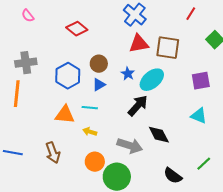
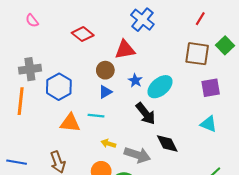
red triangle: (139, 44) -> (125, 50), moved
brown square: (168, 48) -> (197, 54), moved
blue hexagon: (68, 76) -> (59, 87), moved
black arrow: (138, 106) -> (146, 114), turned 100
yellow arrow: (90, 132) -> (108, 143), moved

